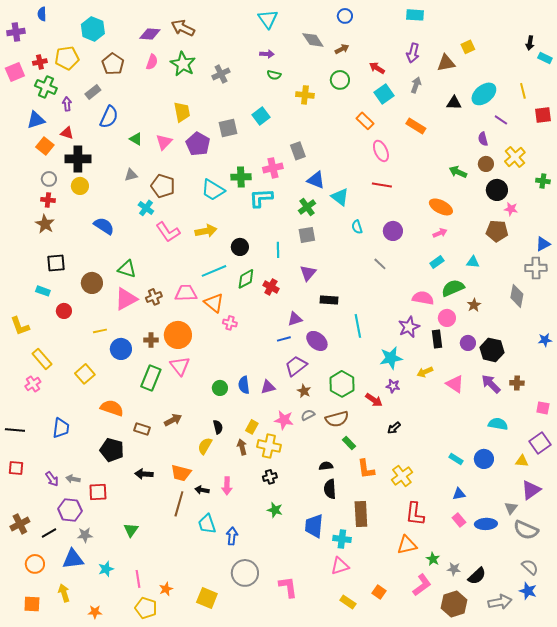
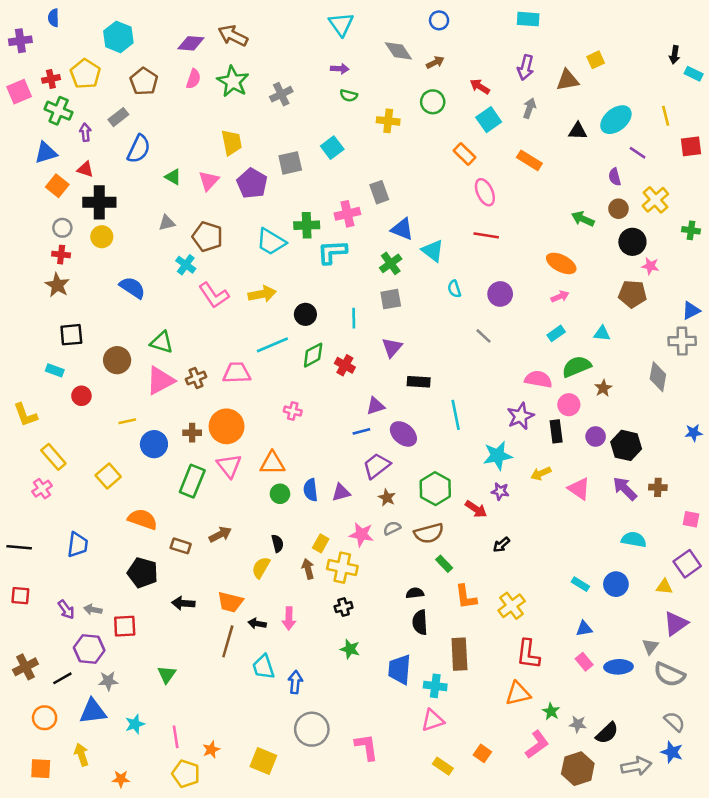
yellow pentagon: (67, 58) -> (85, 74), turned -30
orange triangle: (214, 303) -> (272, 463), moved, turned -40

